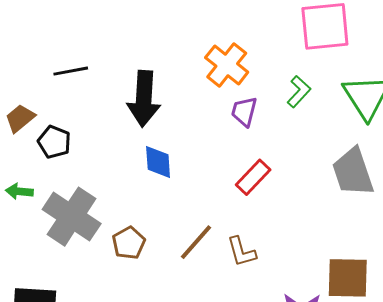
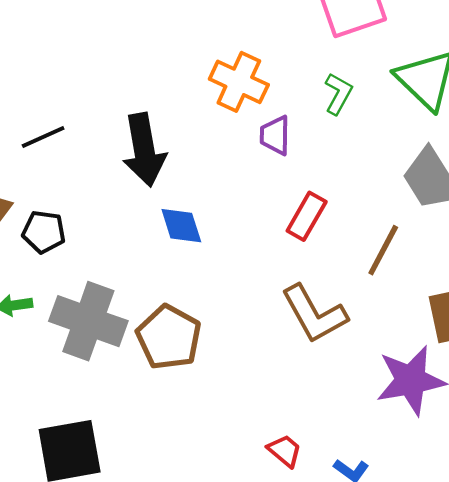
brown line: (196, 242) -> (383, 250), moved
brown pentagon: (129, 243) -> (169, 337), size x1.5
brown L-shape: (241, 252) -> (314, 314), size x1.6

